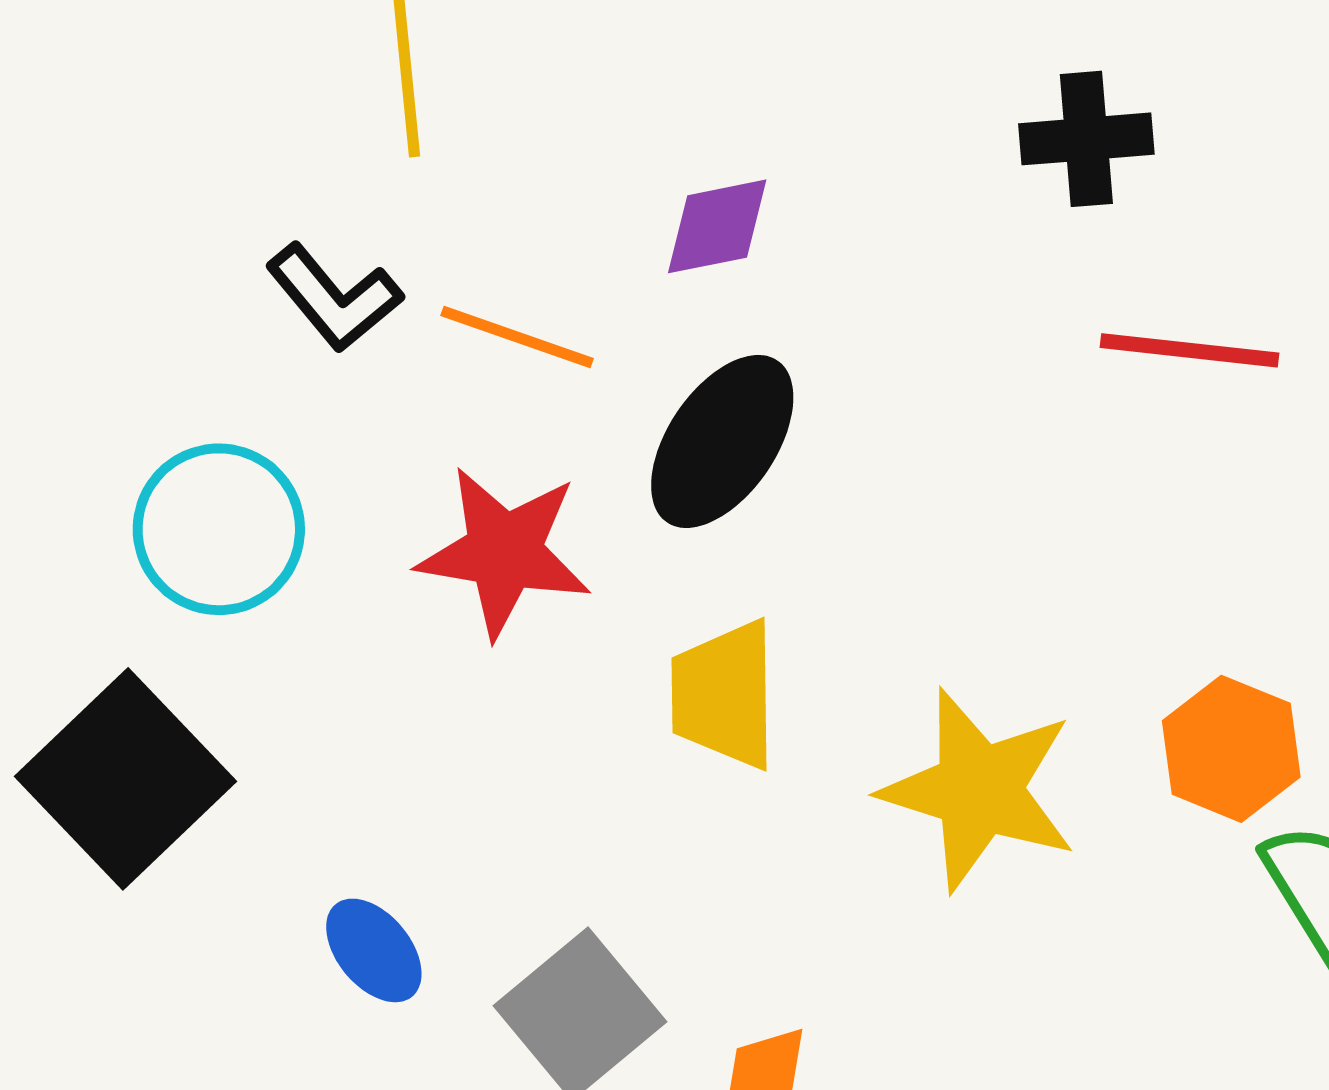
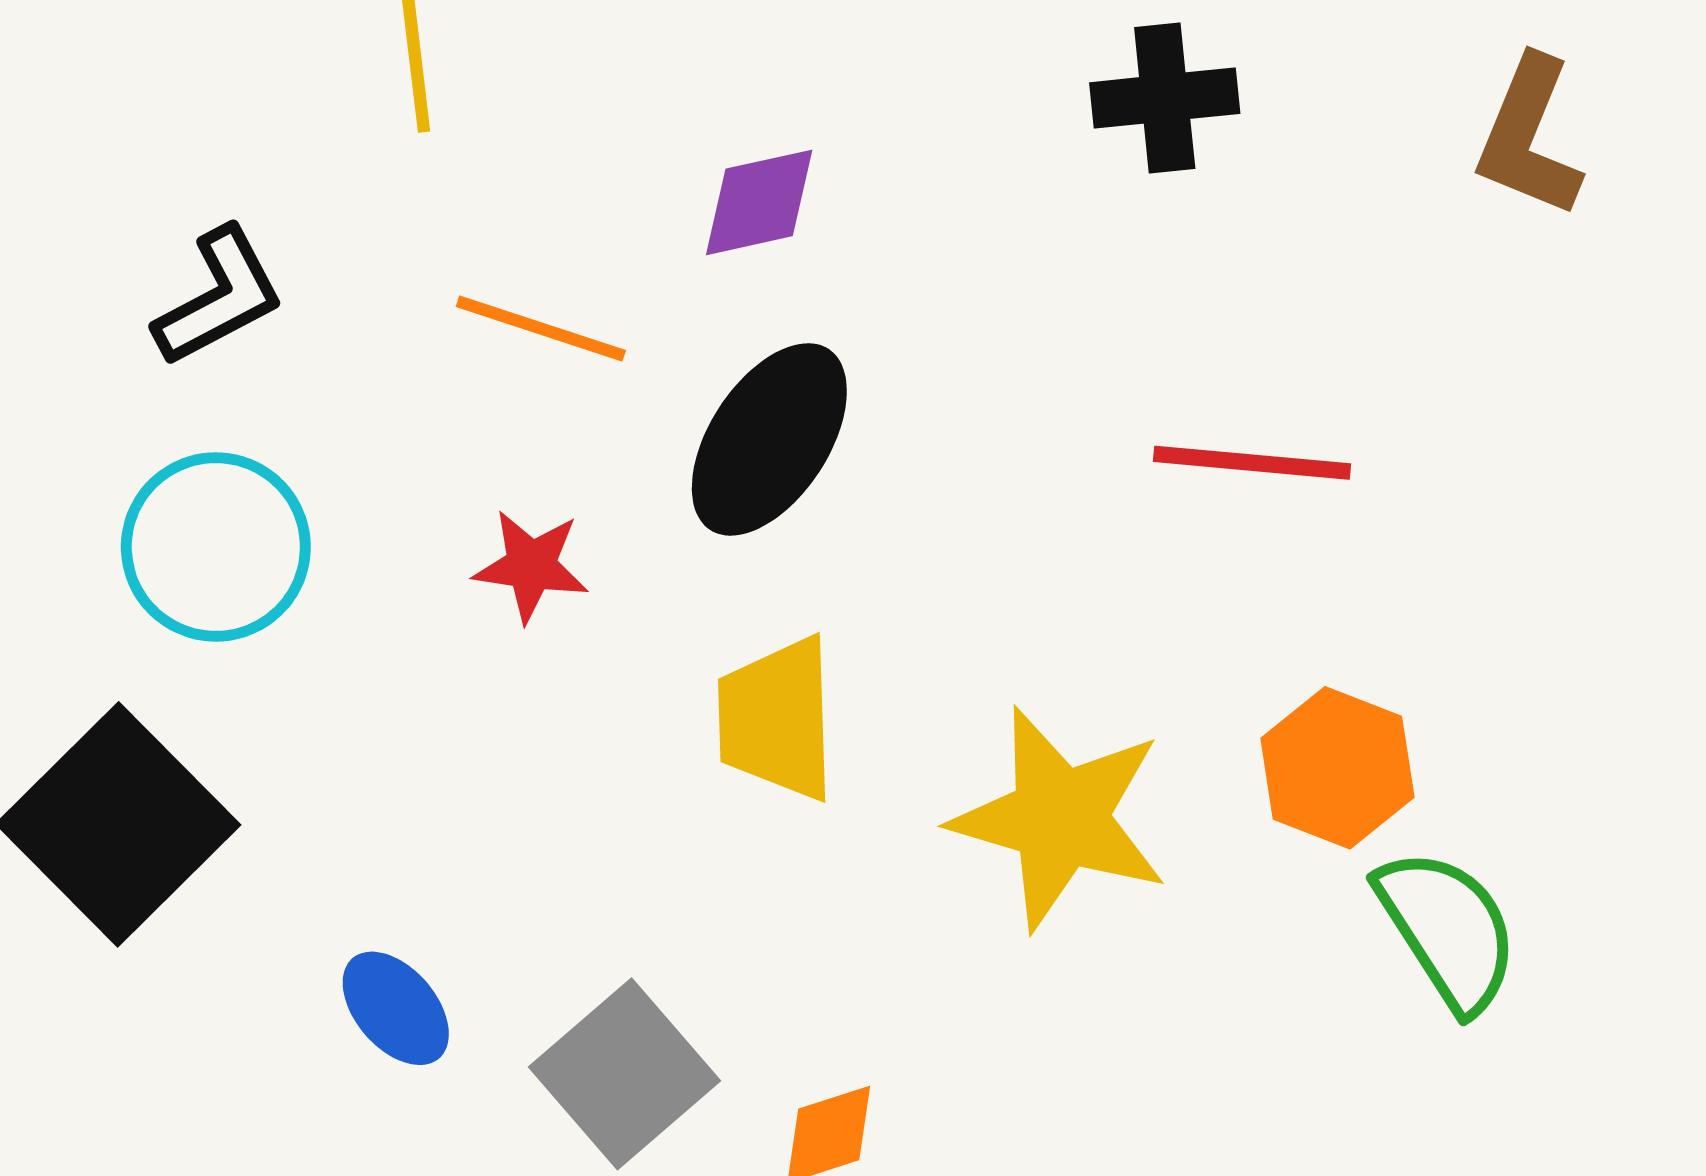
black L-shape: (334, 298) -> (219, 297), moved, turned -77
red line: (1189, 350) -> (1252, 463), moved
red star: (504, 552) -> (531, 566), size x0.6

